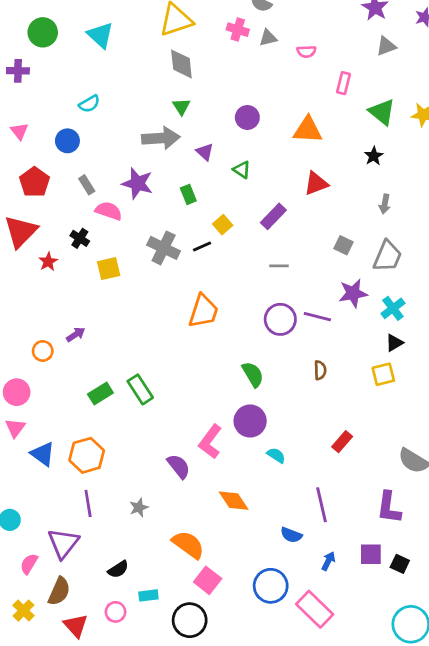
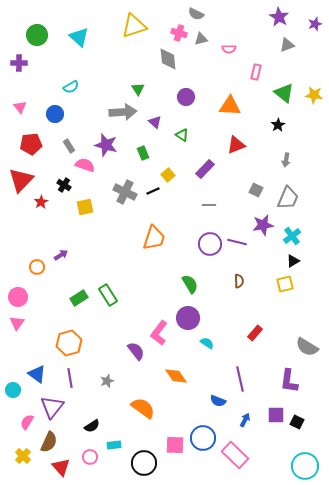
gray diamond: (181, 64) -> (168, 59), moved
red pentagon: (34, 182) -> (31, 144), turned 30
blue triangle: (43, 454) -> (37, 374), moved
pink square: (208, 580) -> (175, 445), moved, turned -36

